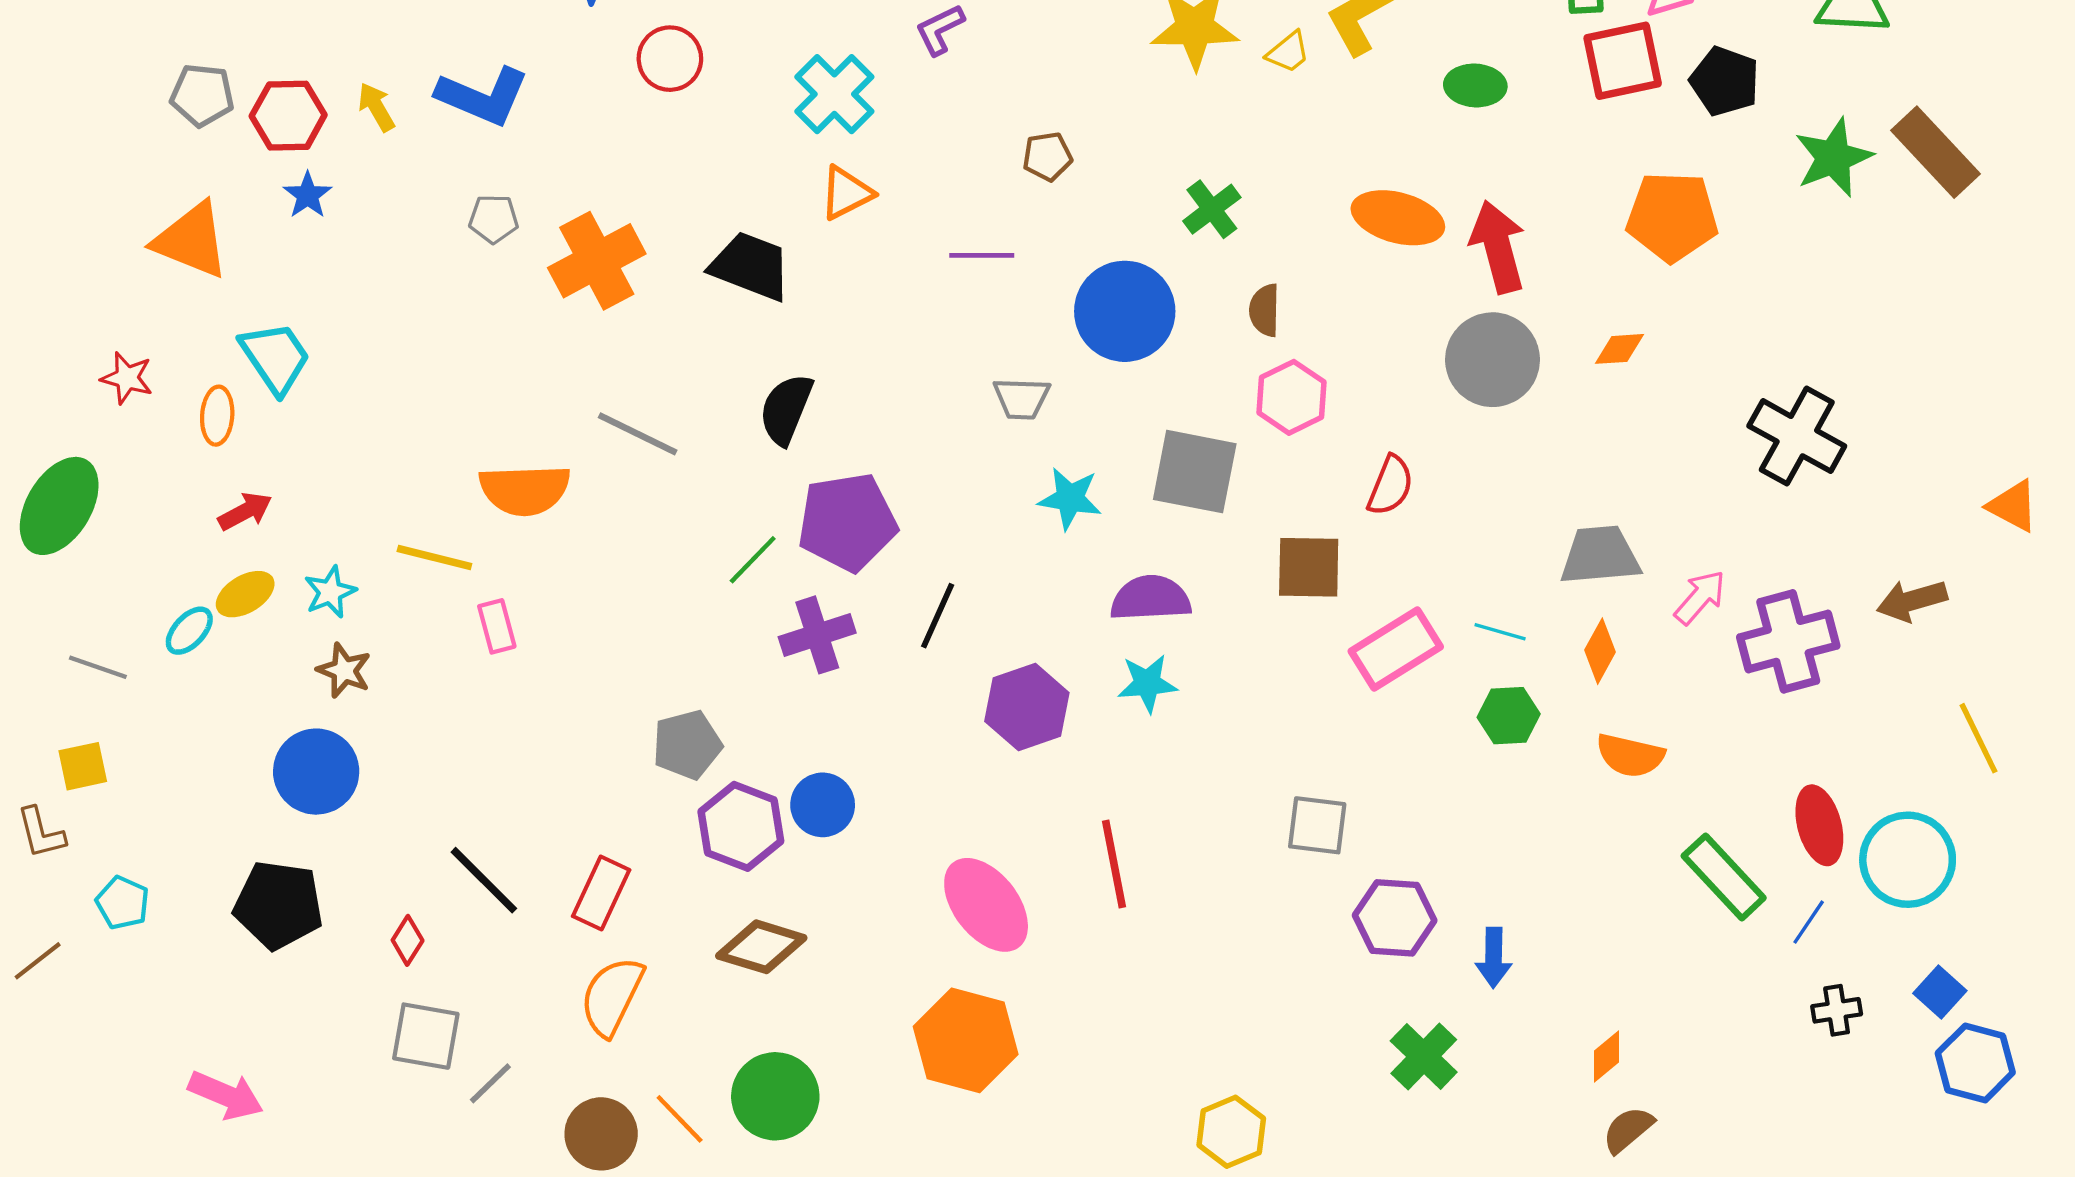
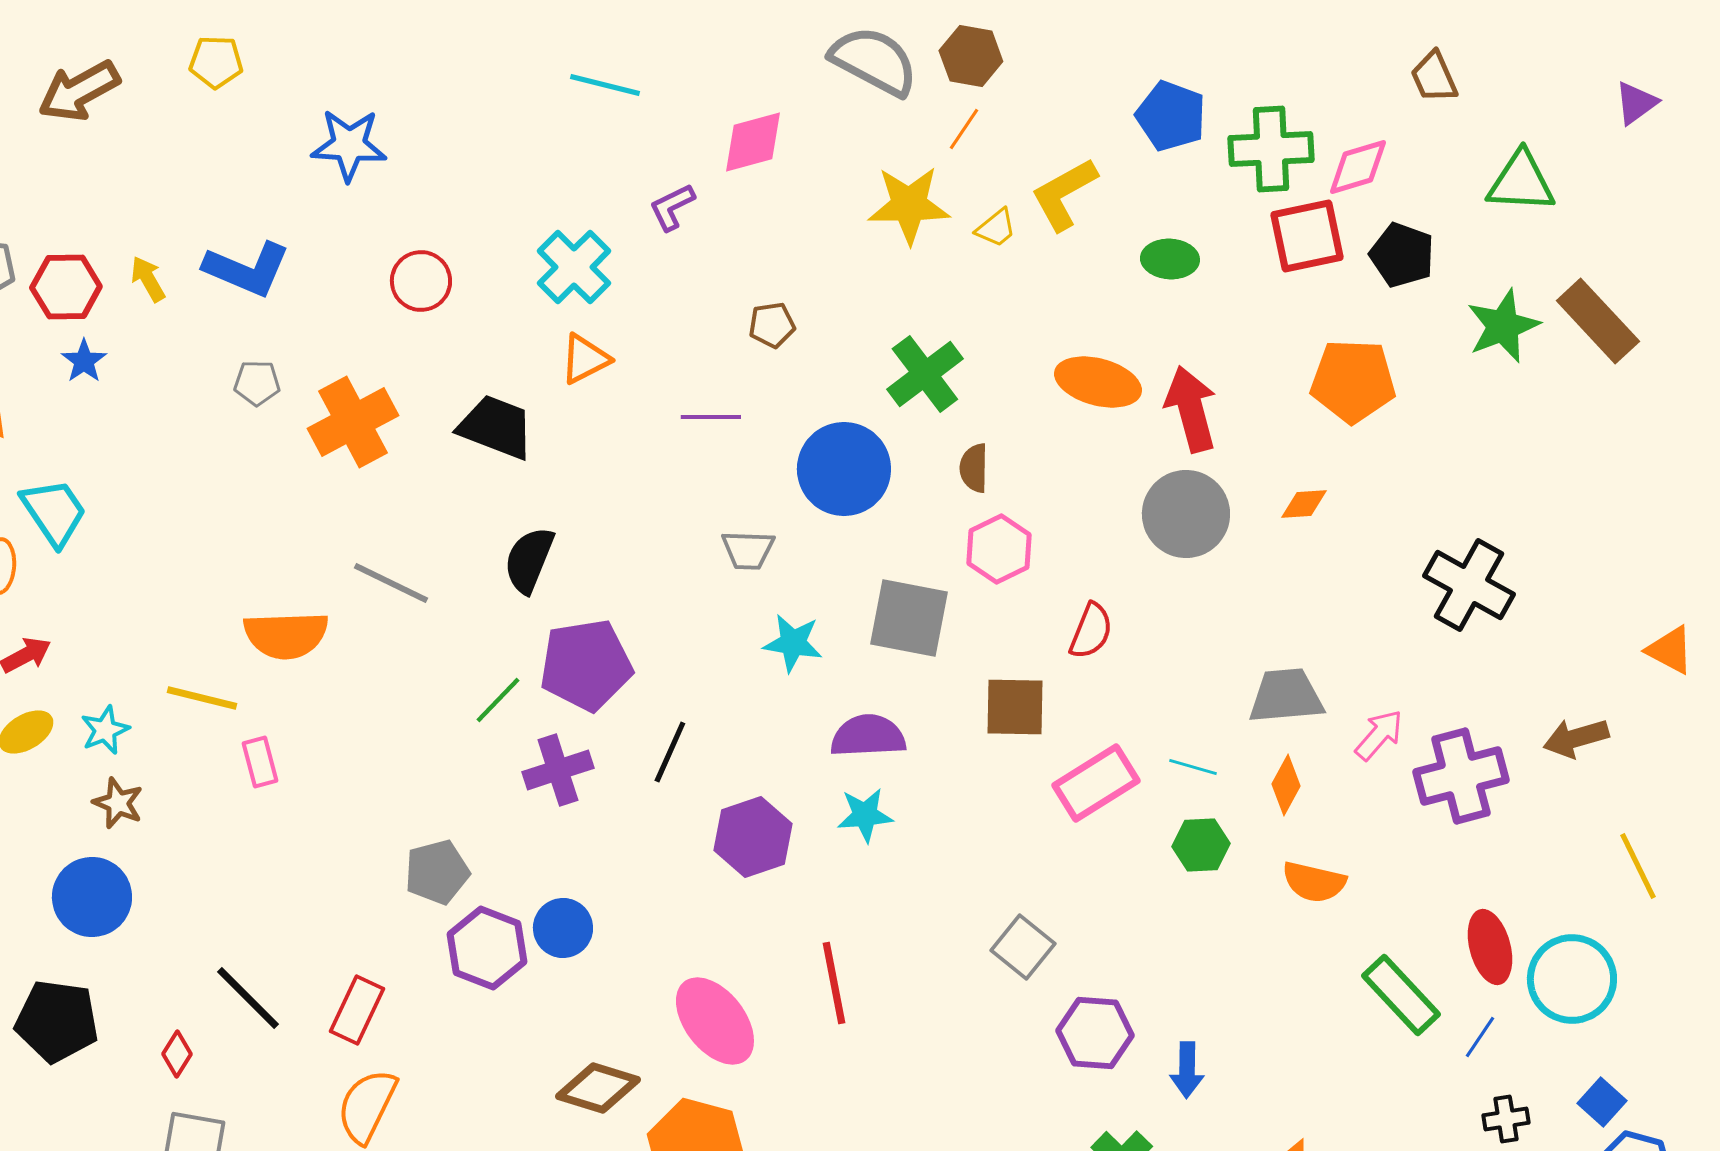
red circle: (670, 59) -> (421, 281), moved
green cross: (1212, 209) -> (925, 374), size x1.4
gray square: (1317, 825) -> (1023, 947), turned 32
brown diamond: (761, 947) -> (598, 1088), moved

